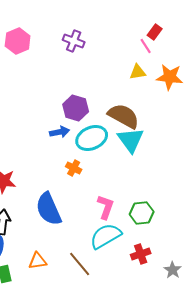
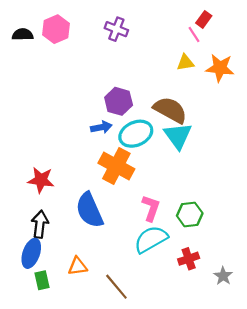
orange cross: (74, 168) -> (116, 166), size x2.0
brown line: (80, 264) -> (116, 287), moved

